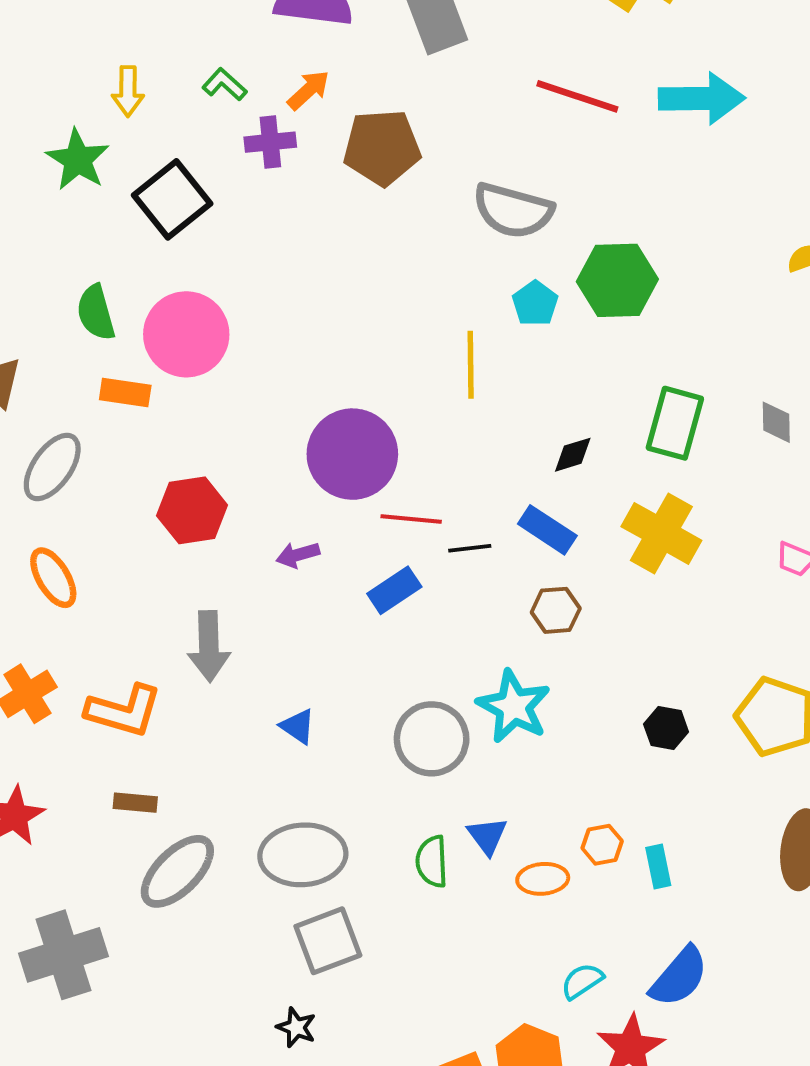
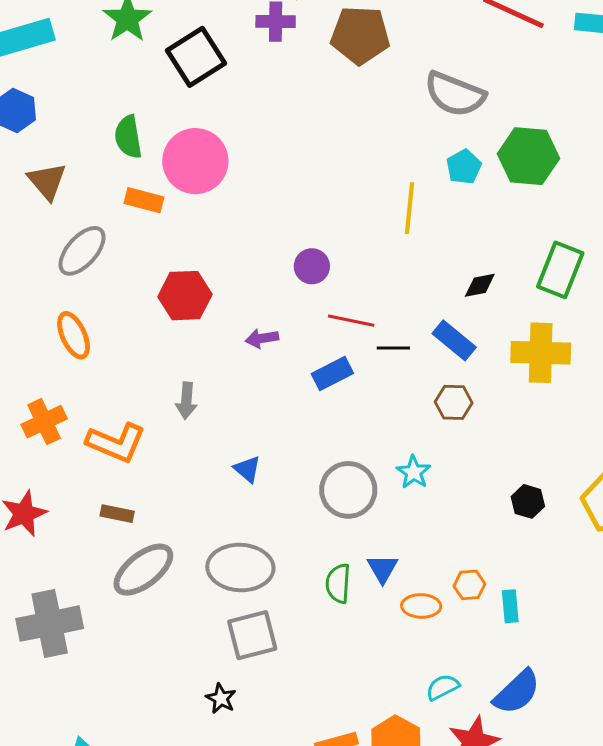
purple circle: (352, 454) -> (312, 266), size x0.5
yellow cross: (661, 533) -> (541, 353), turned -34
gray arrow: (209, 646) -> (186, 401), size x0.7
cyan star: (514, 706) -> (414, 472), size x0.6

